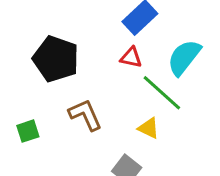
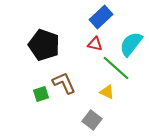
green square: (28, 131) -> (41, 94), moved

